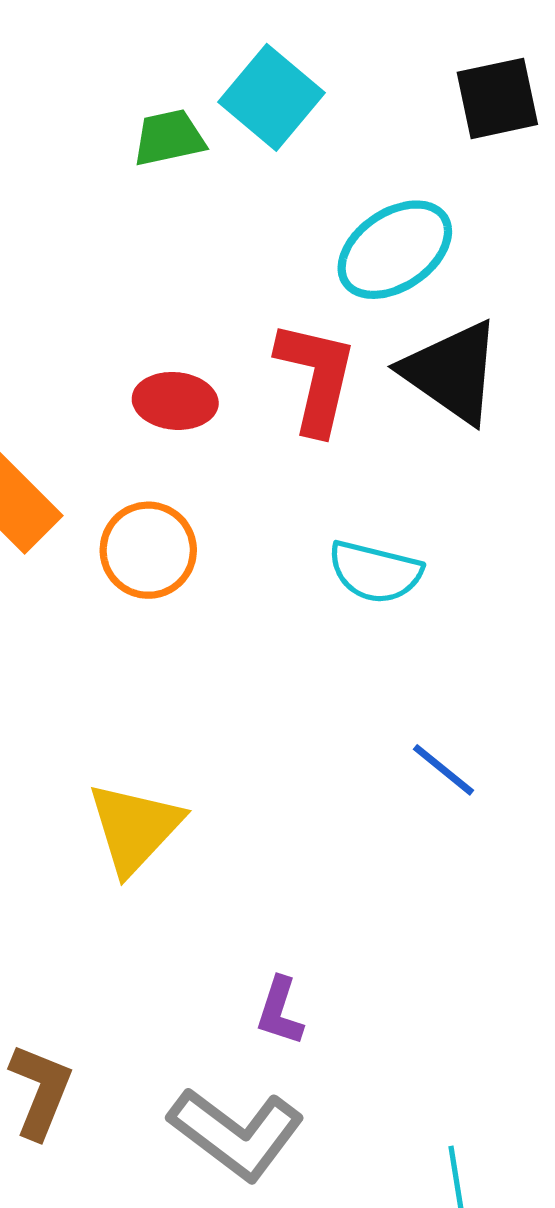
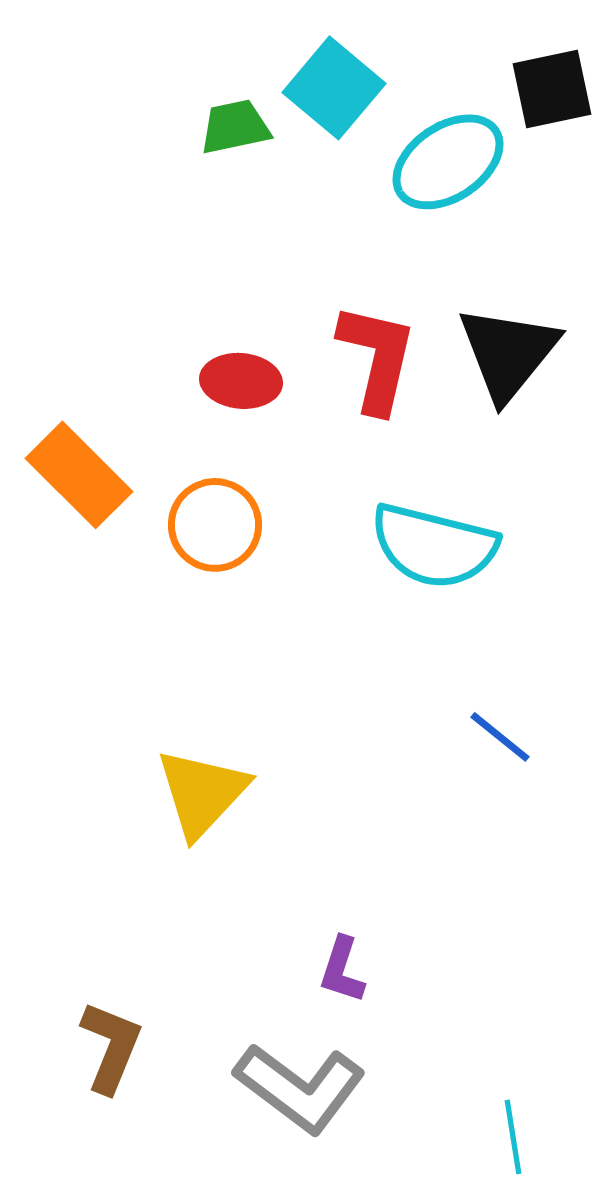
cyan ellipse: (395, 250) -> (448, 162), moved
black triangle: (452, 372) -> (508, 353), turned 34
cyan semicircle: (375, 572) -> (434, 546), size x1.4

